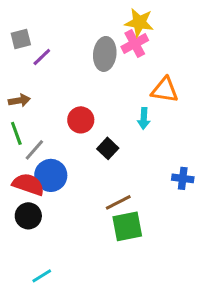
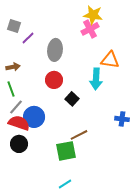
gray square: (21, 39) -> (14, 26), turned 32
gray ellipse: (105, 54) -> (55, 50), moved
cyan arrow: (144, 118) -> (96, 79), size x1.5
gray line: (34, 150) -> (16, 107), moved
green square: (127, 226) -> (66, 151), moved
cyan line: (42, 276) -> (65, 184), moved

